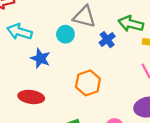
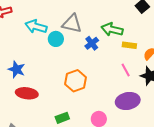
cyan arrow: (20, 32) -> (36, 26), moved
blue star: (40, 58) -> (17, 69), moved

